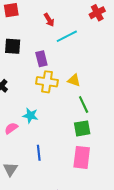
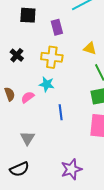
yellow cross: (47, 82) -> (52, 57), moved
blue line: (39, 153) -> (61, 112), moved

